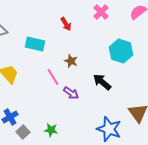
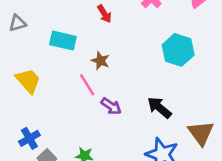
brown star: (71, 61) -> (100, 61), moved
black arrow: (102, 82) -> (159, 108), moved

